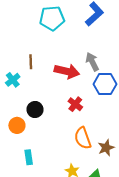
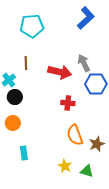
cyan pentagon: (52, 18) -> (32, 26), moved
red cross: (75, 104) -> (68, 103), turned -32
black circle: (35, 110) -> (15, 97), moved

